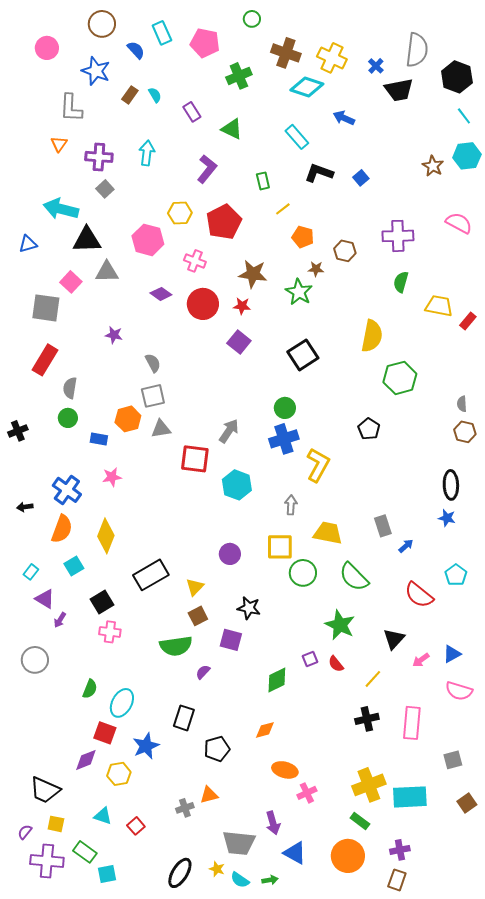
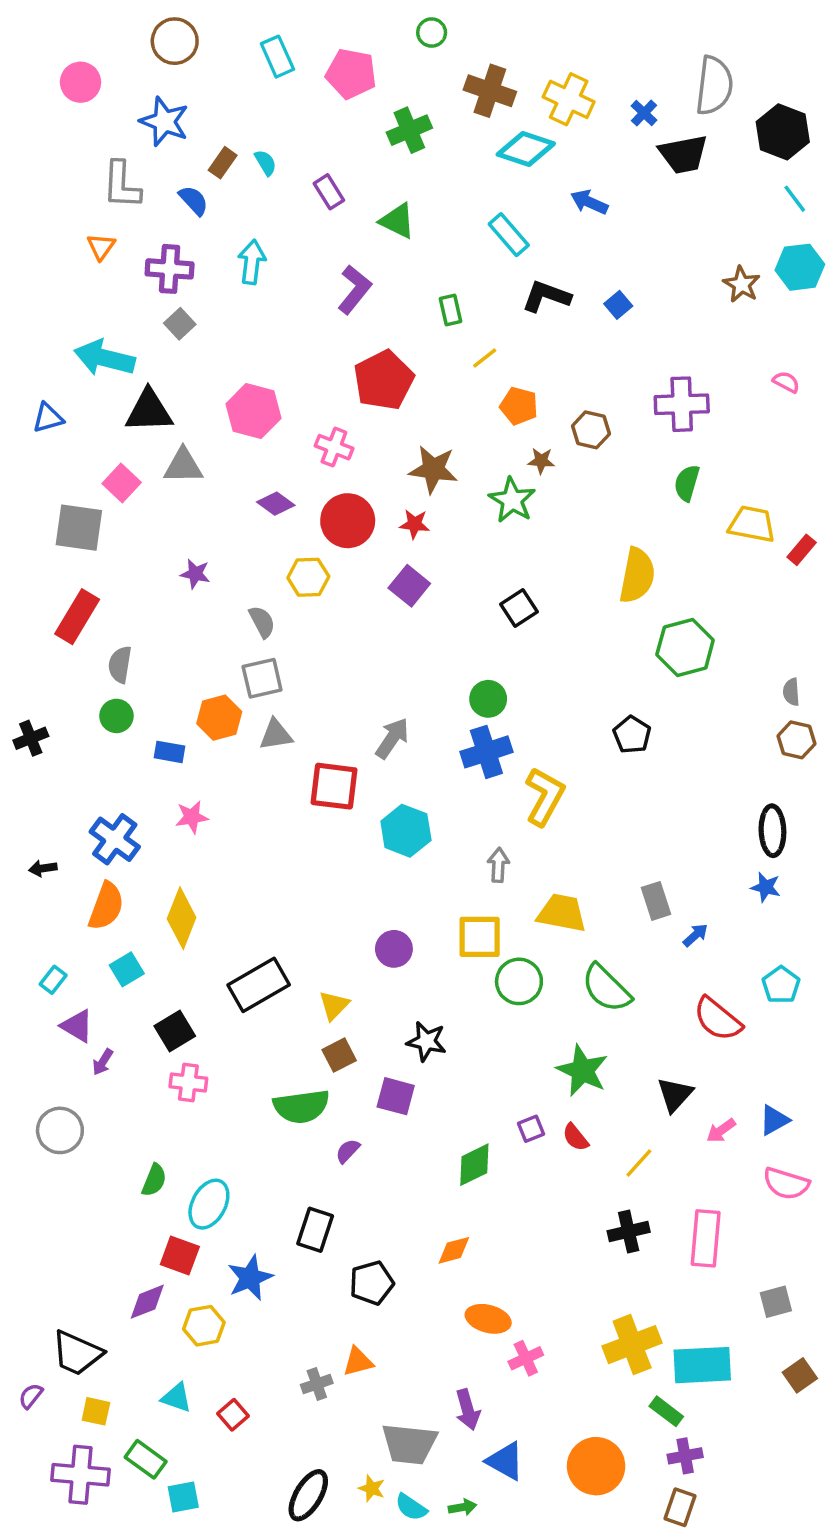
blue semicircle: (136, 50) -> (194, 200), moved
yellow hexagon: (180, 213) -> (308, 577), moved
pink semicircle: (459, 223) -> (786, 382), size x0.6
black square: (303, 355) -> (519, 608), size x0.7
green rectangle: (360, 821) -> (666, 1411), moved
purple semicircle: (25, 832) -> (31, 1396), moved

